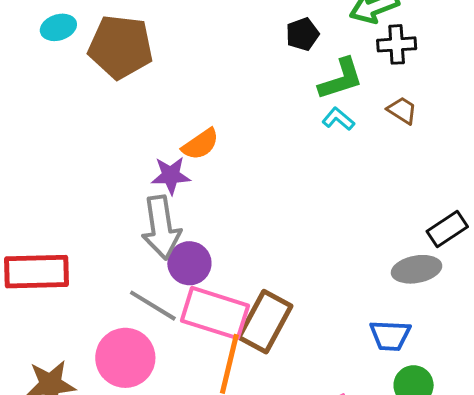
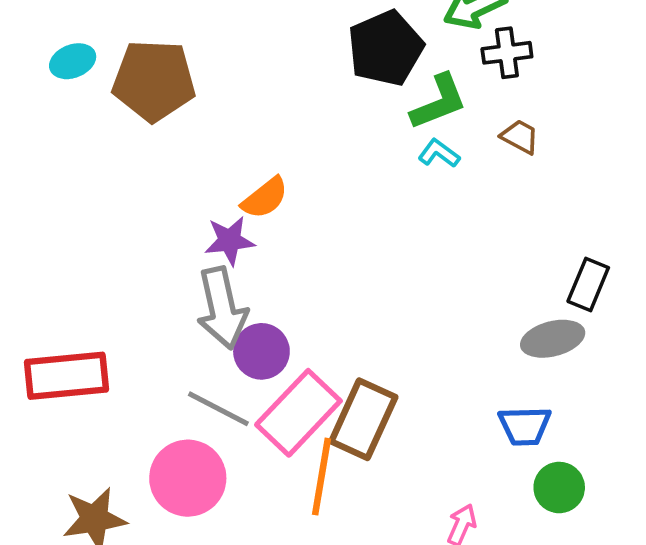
black pentagon: (302, 34) -> (386, 48), size x1.8
black rectangle: (447, 229) -> (588, 284), turned -30
pink rectangle: (215, 313) -> (298, 413), turned -60

